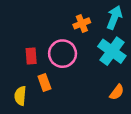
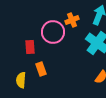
pink circle: (63, 54) -> (53, 32), moved

